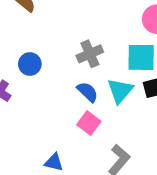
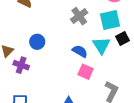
gray cross: (90, 54) -> (79, 16), moved

